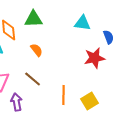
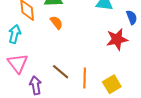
orange semicircle: (37, 50) -> (56, 23), moved
brown line: (33, 79) -> (61, 72), moved

